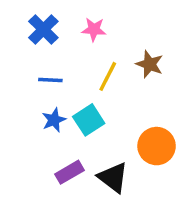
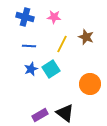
blue cross: (43, 29) -> (25, 17), turned -30
purple rectangle: (70, 172) -> (40, 115), moved
black triangle: (113, 177) -> (65, 113), moved

